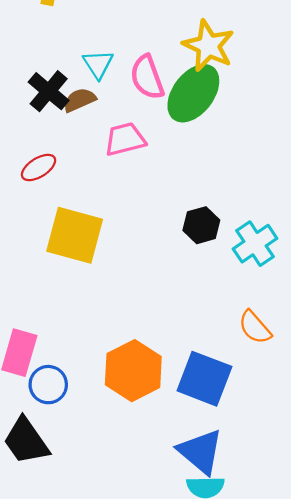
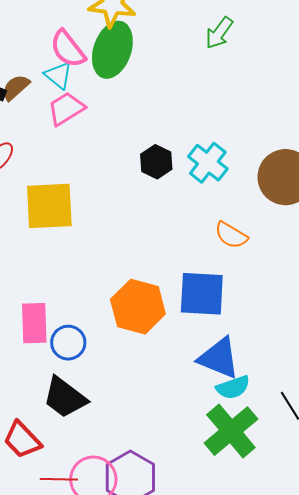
cyan triangle: (98, 64) -> (58, 75), moved

